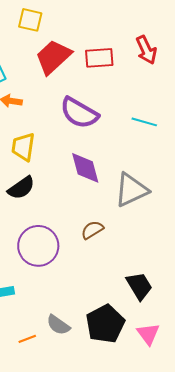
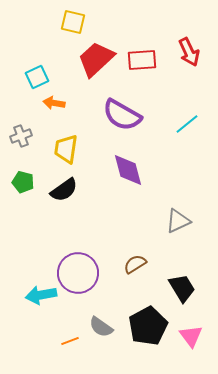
cyan line: (144, 122) -> (187, 124), turned -55
gray triangle: (131, 190) -> (178, 221), moved, size x0.7
brown semicircle: (92, 230) -> (135, 264), moved
purple circle: (38, 246) -> (78, 273), moved

